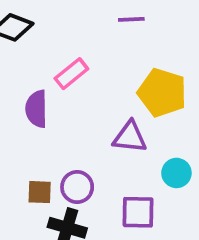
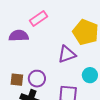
purple semicircle: (36, 109) -> (19, 36), turned 84
purple triangle: (130, 137) -> (67, 54), turned -30

